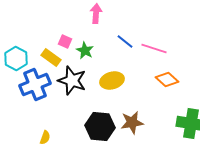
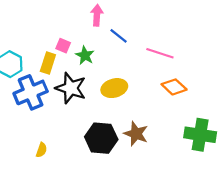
blue line: (125, 42) -> (119, 36), moved
yellow rectangle: (51, 58) -> (48, 63), turned 72
brown star: (132, 122) -> (136, 134), turned 30

